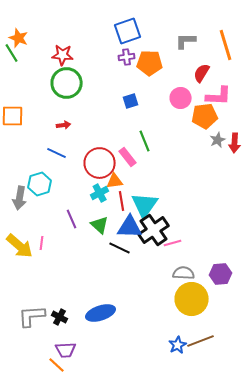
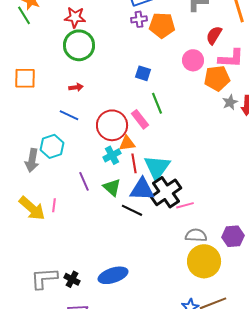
blue square: (131, 101) -> (143, 73), moved, turned 35

